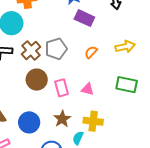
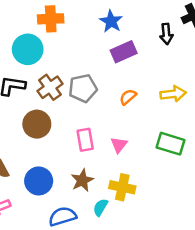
purple rectangle: (84, 18) -> (124, 52), turned -54
brown circle: (37, 80) -> (37, 124), moved
pink triangle: (88, 89) -> (119, 145), turned 48

